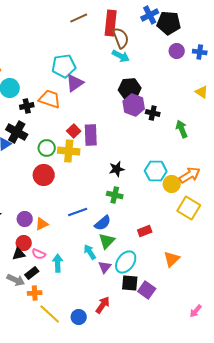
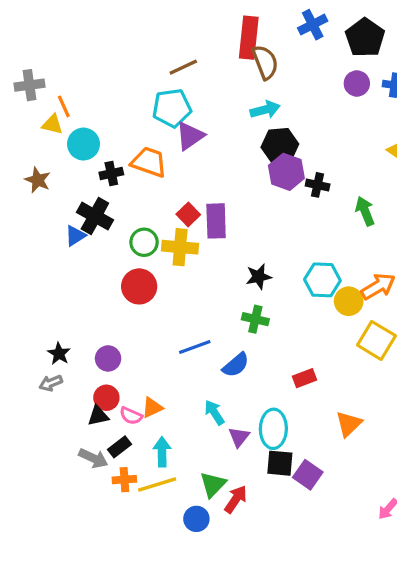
brown line: (79, 18) -> (183, 67), moved
black pentagon: (169, 23) -> (365, 38), moved, turned 30
cyan arrow: (121, 56) -> (265, 110), moved, turned -42
orange triangle: (42, 224) -> (152, 408), moved
green triangle: (107, 241) -> (213, 484), moved
cyan ellipse: (126, 262) -> (273, 429), turned -35
cyan arrow: (58, 263) -> (162, 452), moved
yellow line: (50, 314) -> (157, 484), moved, turned -60

